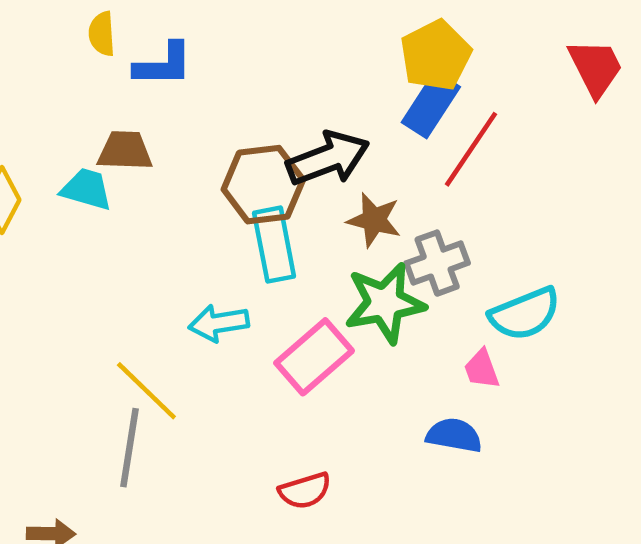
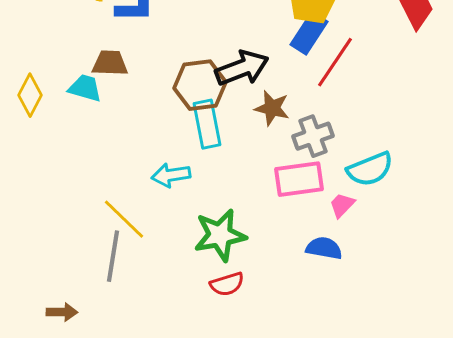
green star: (385, 303) -> (220, 235), moved
pink rectangle: (314, 357) -> (299, 179), moved, turned 33
pink trapezoid: (482, 369) -> (342, 205), turned 64

